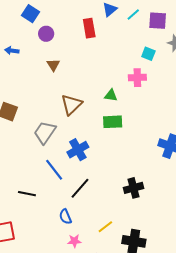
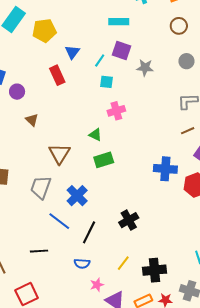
cyan line: (133, 15) -> (100, 61), moved
purple square: (158, 21) -> (122, 51), turned 30
cyan square: (148, 54) -> (107, 82), moved
green triangle: (111, 95) -> (95, 135), turned 32
black cross: (134, 188) -> (129, 220), moved
blue semicircle: (65, 217) -> (82, 264), turned -49

